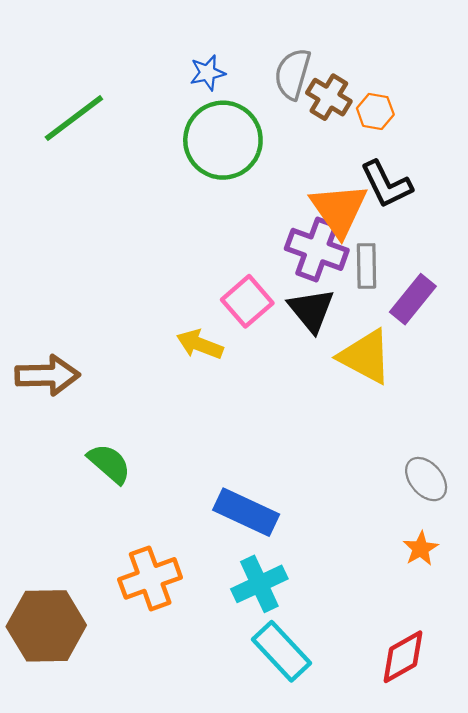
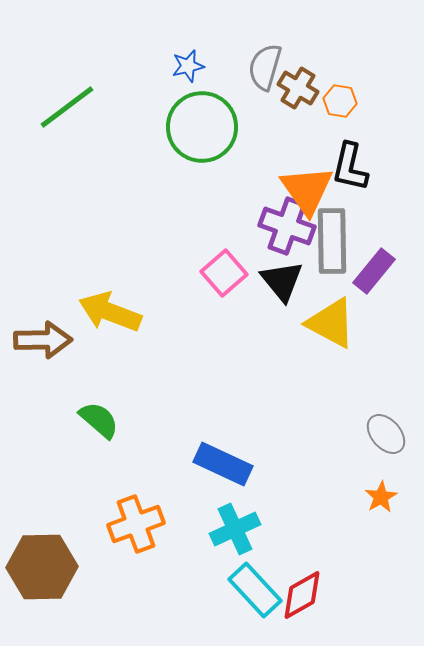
black L-shape: (386, 184) -> (350, 167), turned 39
gray rectangle: (366, 266) -> (332, 241), size x1.6
yellow arrow: (200, 344) -> (110, 312), moved, size x1.5
red diamond: (403, 657) -> (302, 595), moved

